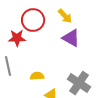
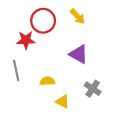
purple triangle: (71, 38) -> (79, 54), moved
gray cross: (79, 83) -> (93, 89), size x0.7

